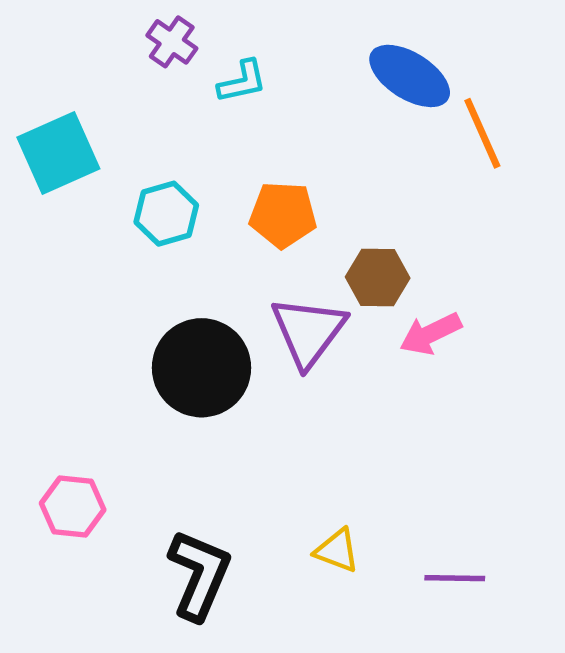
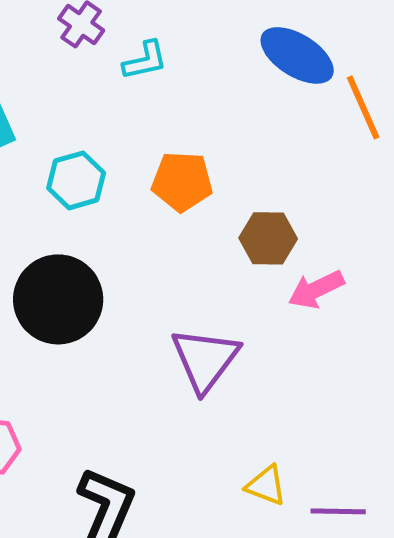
purple triangle: (308, 331) -> (205, 359), moved
black circle: (202, 368) -> (58, 299), moved
yellow triangle: (337, 551) -> (266, 485), moved

